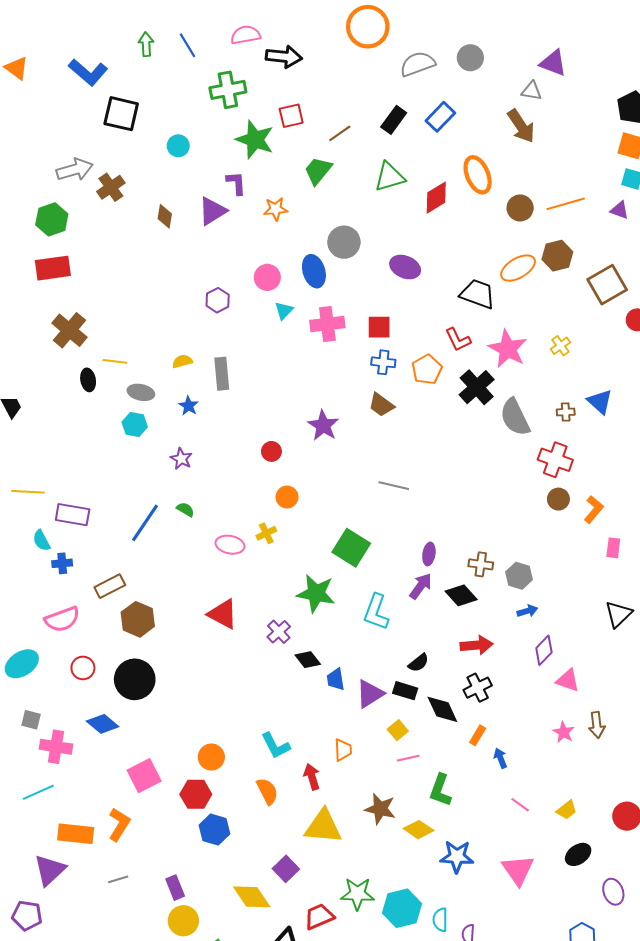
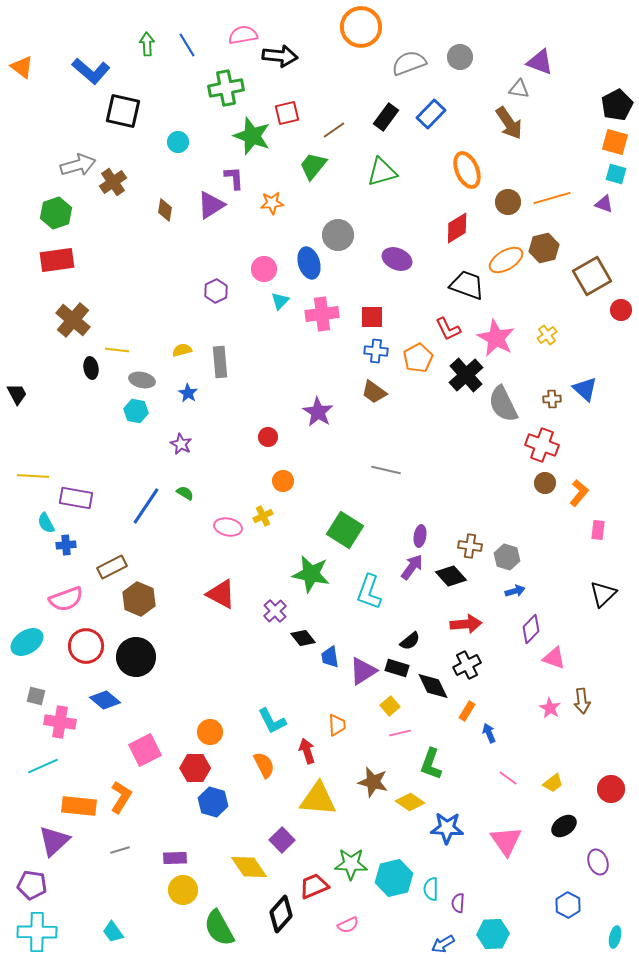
red diamond: (436, 198) -> (457, 228), moved
red circle: (83, 668) -> (86, 646), size x1.5
purple rectangle: (175, 888) -> (175, 858), turned -70

